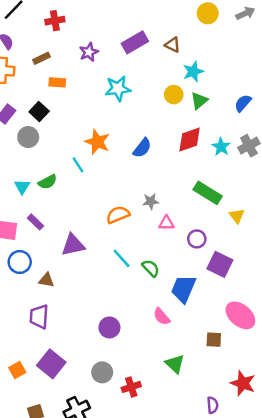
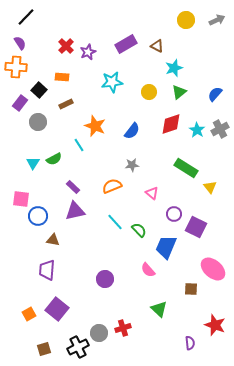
red cross: (55, 21) -> (66, 46), moved, turned -35
brown rectangle: (42, 58) -> (66, 104), moved
yellow circle: (174, 95) -> (149, 92), moved
black square: (39, 112) -> (39, 90), moved
gray star: (151, 201) -> (132, 165), moved
purple rectangle: (35, 222) -> (73, 187), moved
pink triangle: (166, 223) -> (152, 193), turned 40
purple circle: (197, 239) -> (174, 214), moved
blue circle: (20, 262) -> (38, 216), moved
gray circle: (102, 372) -> (99, 333), moved

